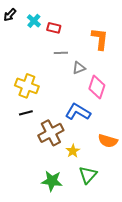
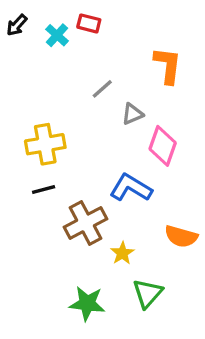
red rectangle: (54, 28) -> (89, 23), moved
gray line: (61, 53) -> (102, 89), turned -40
yellow cross: (27, 86) -> (45, 144), turned -30

